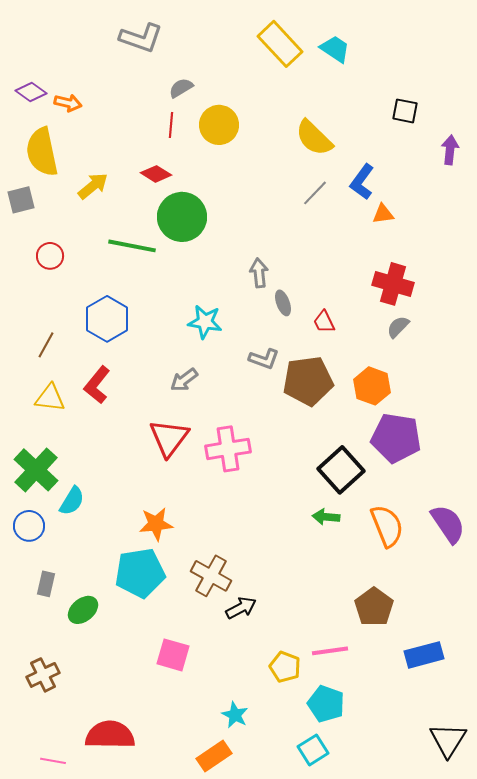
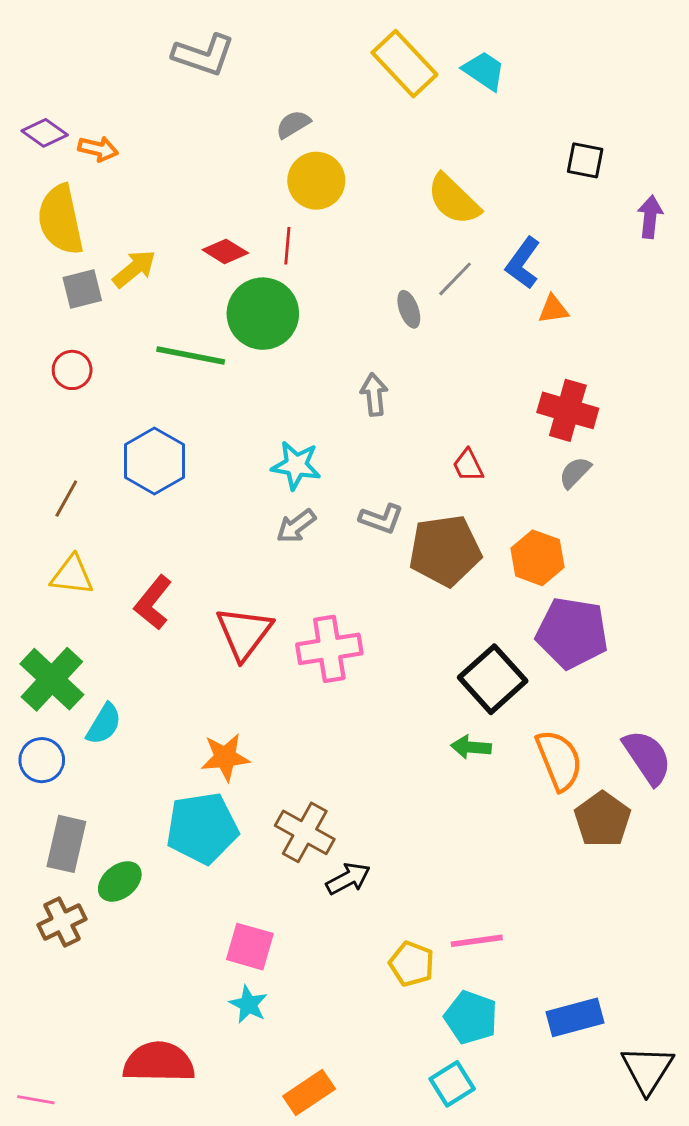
gray semicircle: (181, 88) -> (293, 124), moved
red line: (171, 125) -> (287, 246), moved
gray square: (21, 200) -> (82, 289), moved
gray ellipse: (283, 303) -> (409, 309), moved
gray arrow: (184, 380) -> (296, 526), moved
red L-shape: (97, 385) -> (153, 603), moved
gray rectangle: (46, 584) -> (66, 844), size x1.5
brown pentagon: (374, 607) -> (602, 819), moved
blue rectangle: (424, 655) -> (575, 1017), moved
brown cross: (43, 675) -> (62, 922), moved
cyan star: (235, 715) -> (248, 1004), moved
pink line: (53, 761) -> (36, 1100), moved

